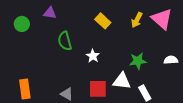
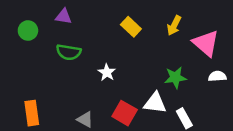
pink triangle: (162, 19) -> (206, 43), moved
green semicircle: (65, 41) -> (69, 52), moved, turned -66
white star: (93, 56) -> (107, 72), moved
red square: (98, 89) -> (125, 113), turned 30

